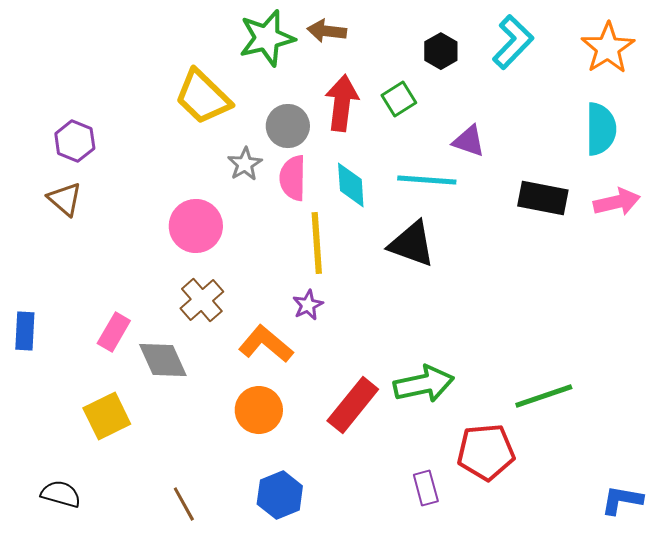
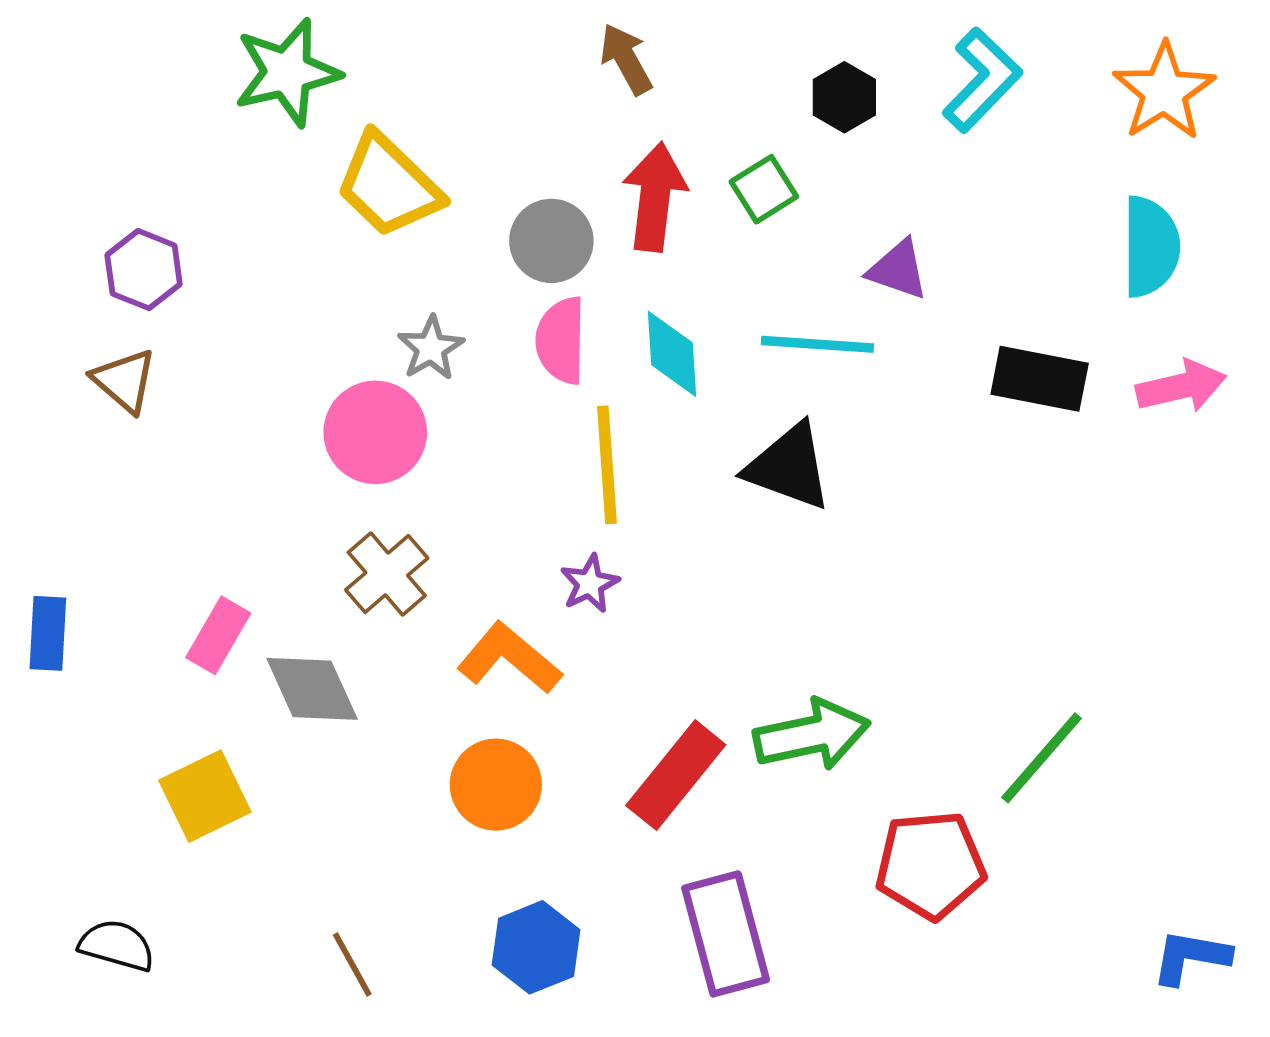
brown arrow: (327, 31) -> (626, 59), turned 54
green star: (267, 38) -> (287, 72), moved
gray star: (245, 164) -> (431, 348), moved
green line: (544, 396) -> (1041, 758), turned -30
purple rectangle: (426, 488) -> (726, 934), moved, size x1.8

